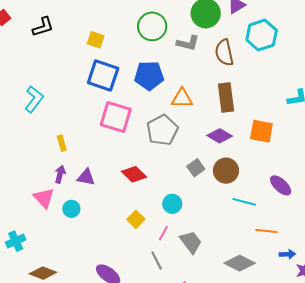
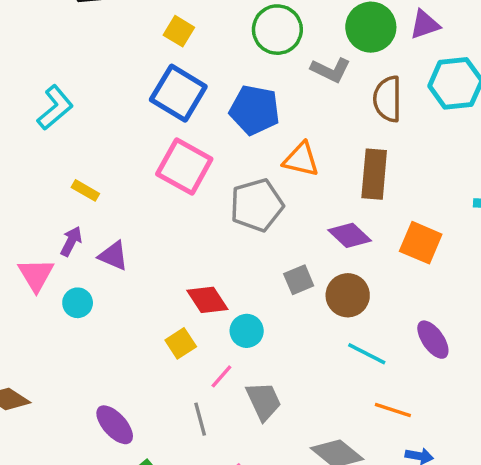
yellow rectangle: (62, 143) -> (85, 190), turned -56
red diamond: (134, 174) -> (207, 300), moved

